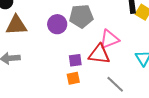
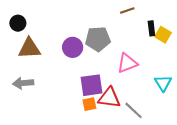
red triangle: (99, 54) -> (109, 98), moved
purple square: (75, 60) -> (91, 85), size x1.6

